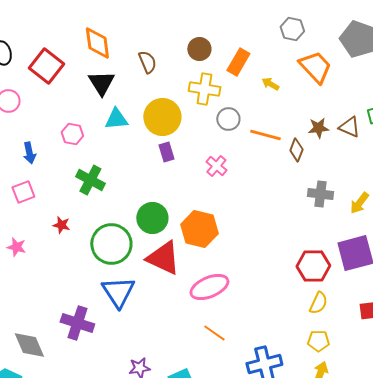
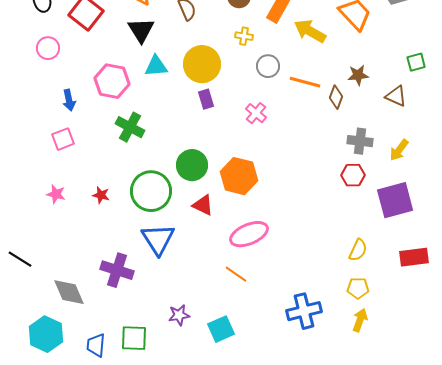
yellow arrow: (270, 84) -> (310, 31), size x1.8
yellow cross: (204, 89) -> (244, 36), size x0.6
brown triangle: (349, 127) -> (396, 96), moved
pink hexagon: (72, 134) -> (112, 81), size x1.6
red star: (61, 225) -> (101, 195), moved
red triangle: (163, 258) -> (203, 205), size x0.6
red hexagon: (313, 266) -> (353, 175), moved, size x0.7
orange line: (214, 333) -> (236, 274), moved

